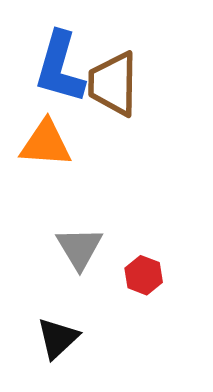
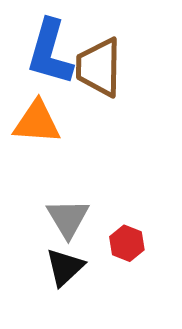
black triangle: (58, 338) -> (65, 267), moved

